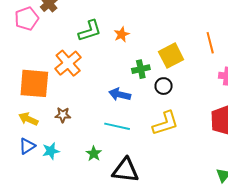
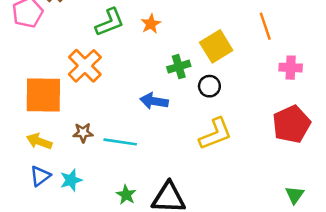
cyan line: (117, 126) -> (120, 142), moved
green star: (94, 154) -> (126, 195), moved

